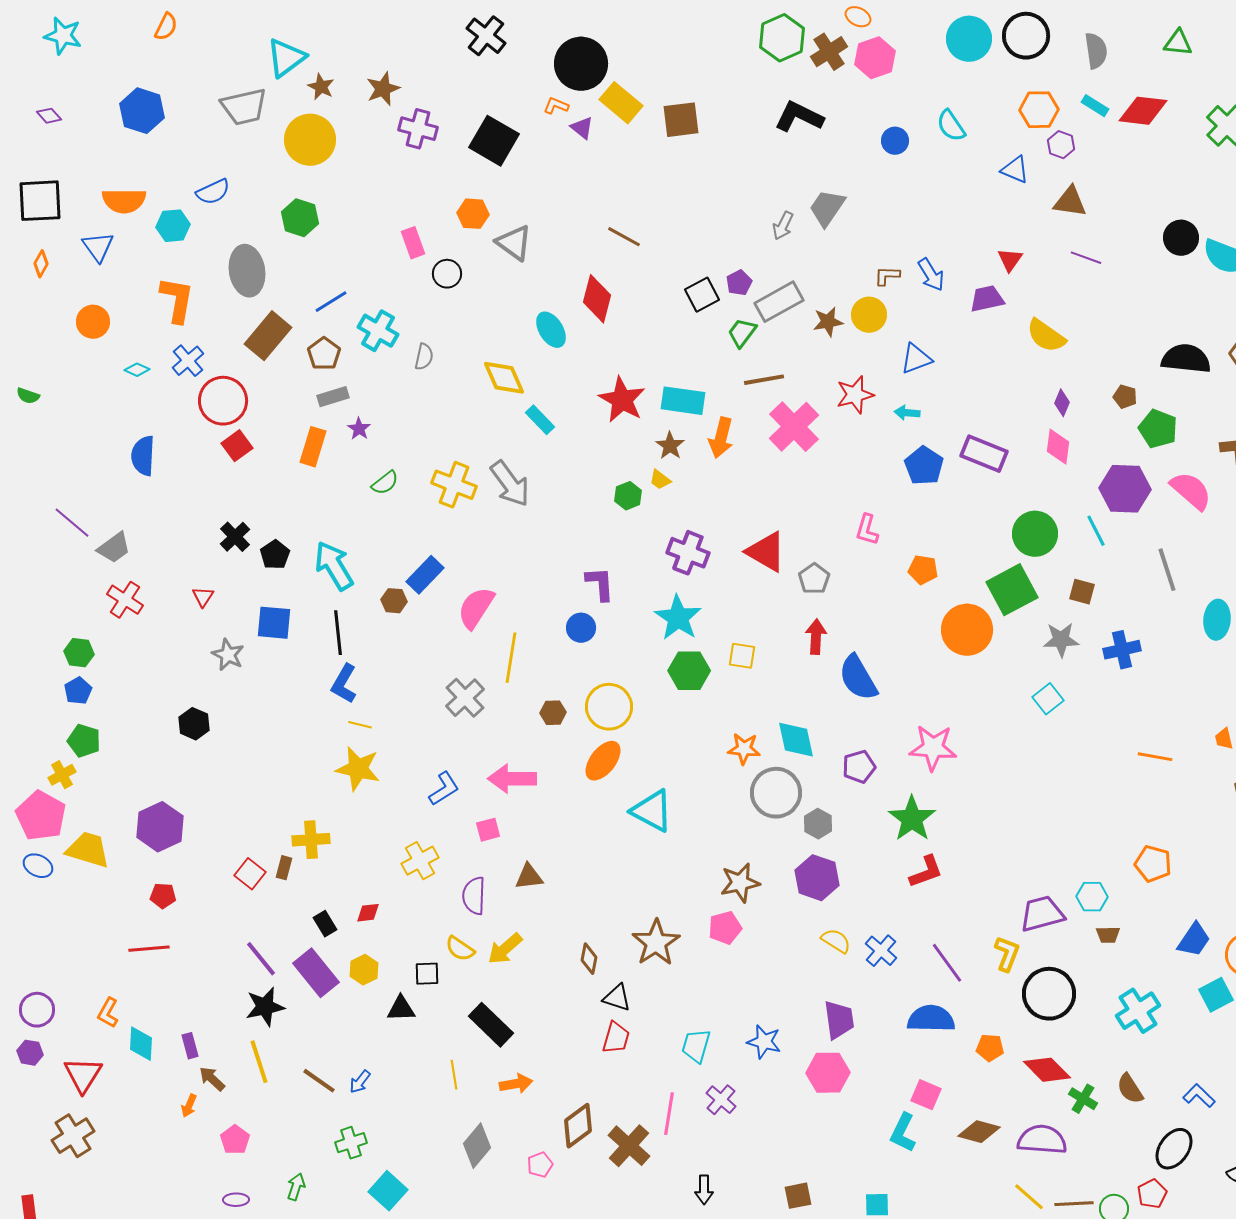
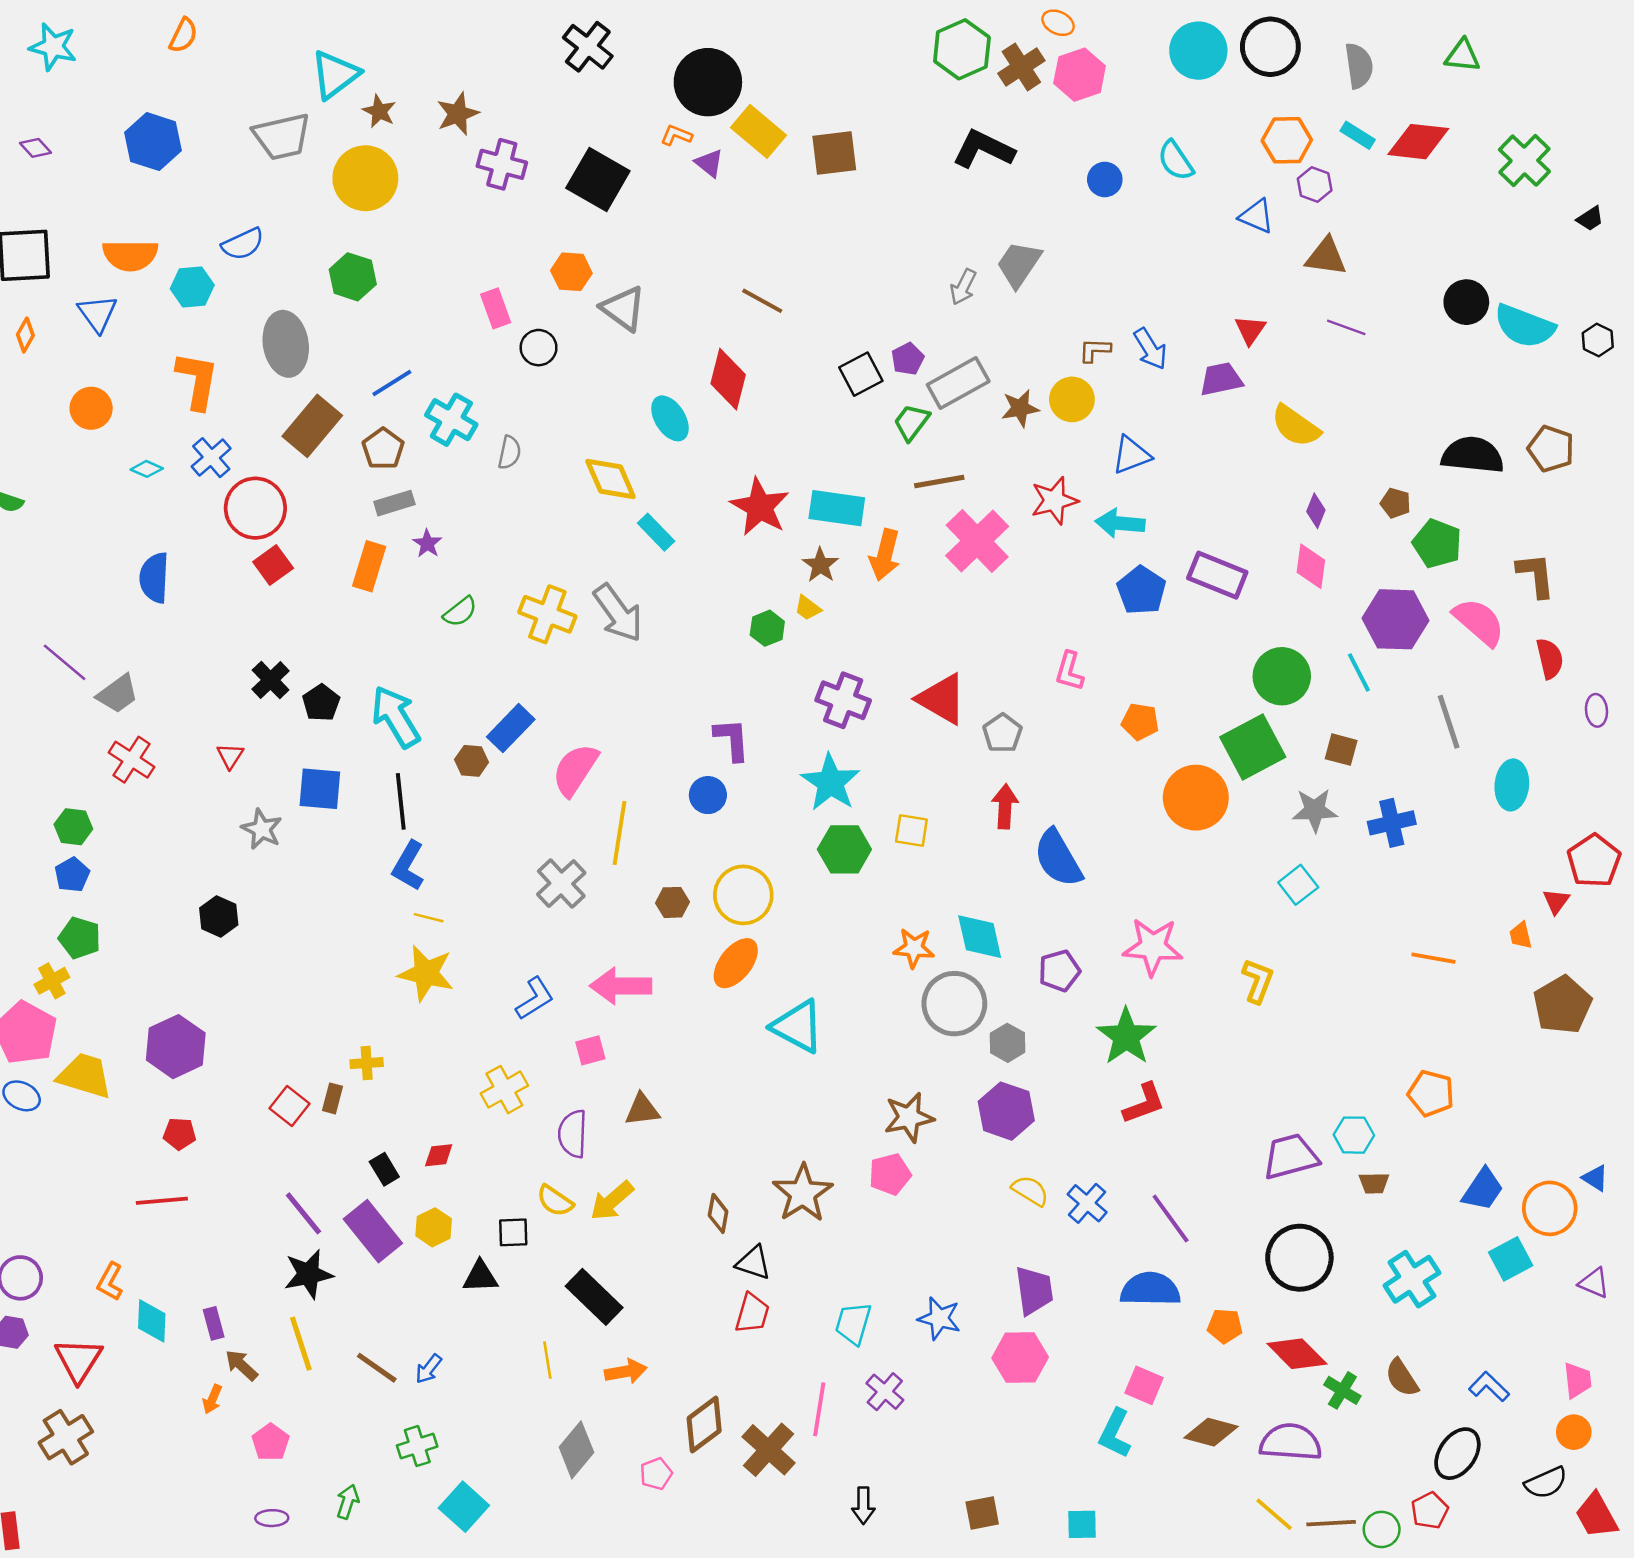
cyan arrow: (907, 413) -> (1120, 523), size x1.5
yellow cross: (311, 840) -> (367, 1063), size x0.7
yellow L-shape: (1007, 954) -> (1258, 981), moved

